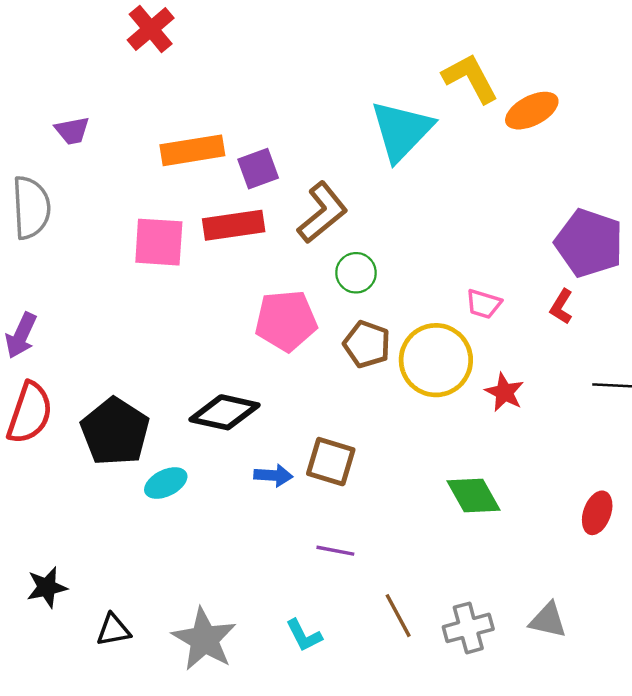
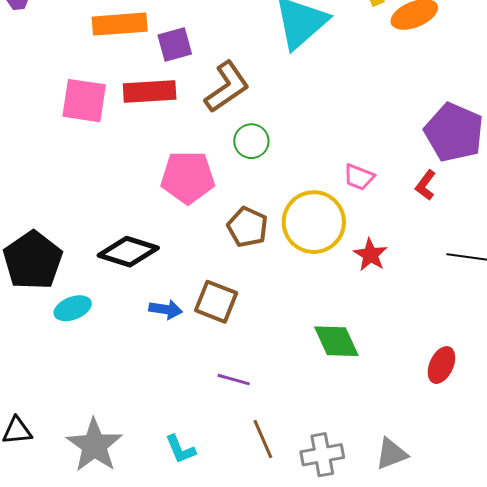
brown pentagon: (367, 344) -> (247, 227), moved
purple line: (335, 551) -> (234, 380), moved
gray triangle: (548, 620) -> (391, 454), turned -39

